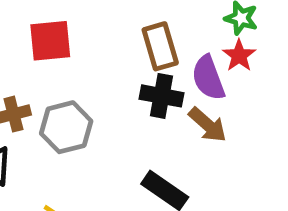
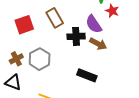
brown rectangle: (160, 46) -> (55, 18), moved
red star: (239, 56) -> (112, 11), moved

